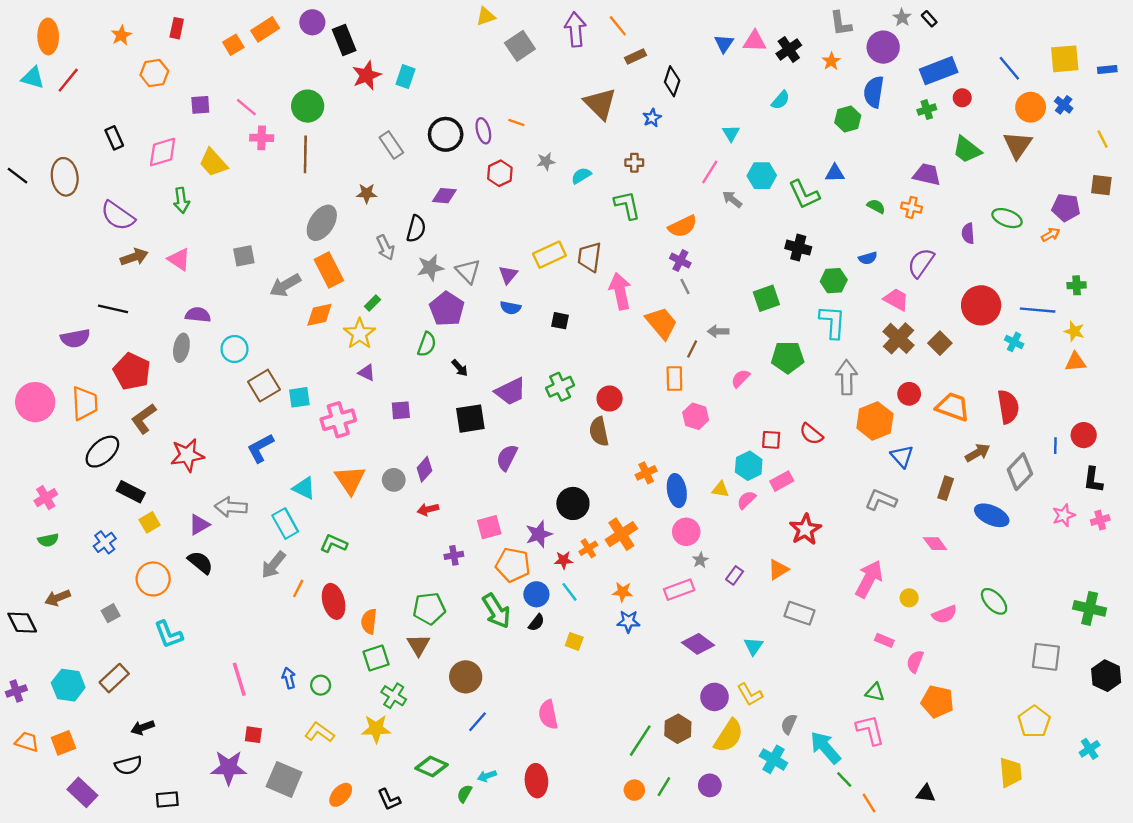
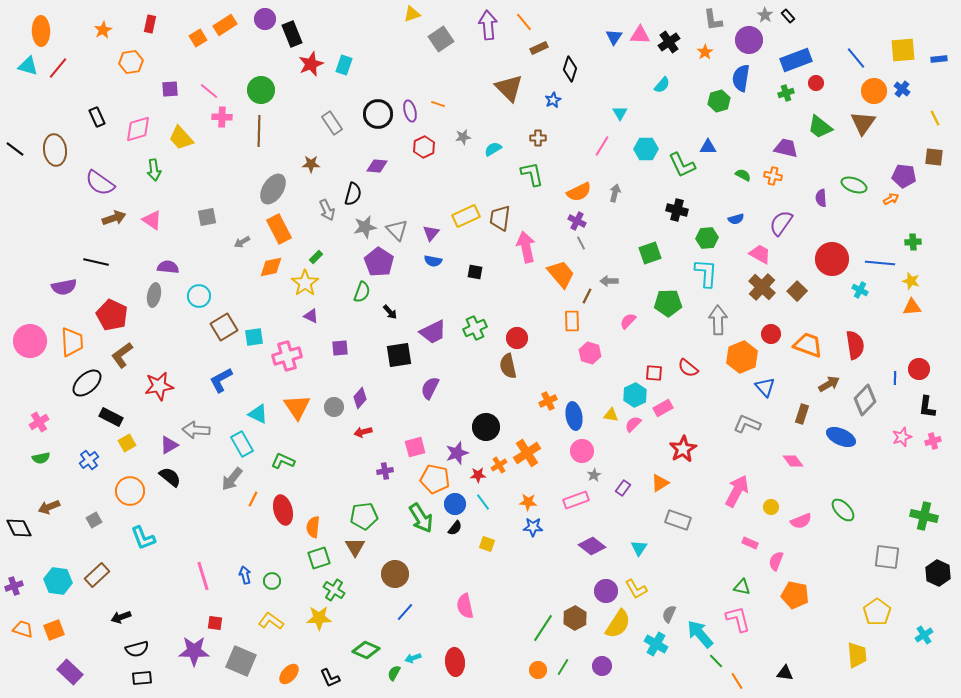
gray arrow: (732, 199) -> (615, 193), moved, turned 66
gray arrow: (285, 285) -> (242, 242), size x0.6
black semicircle: (128, 765) -> (137, 649), moved

